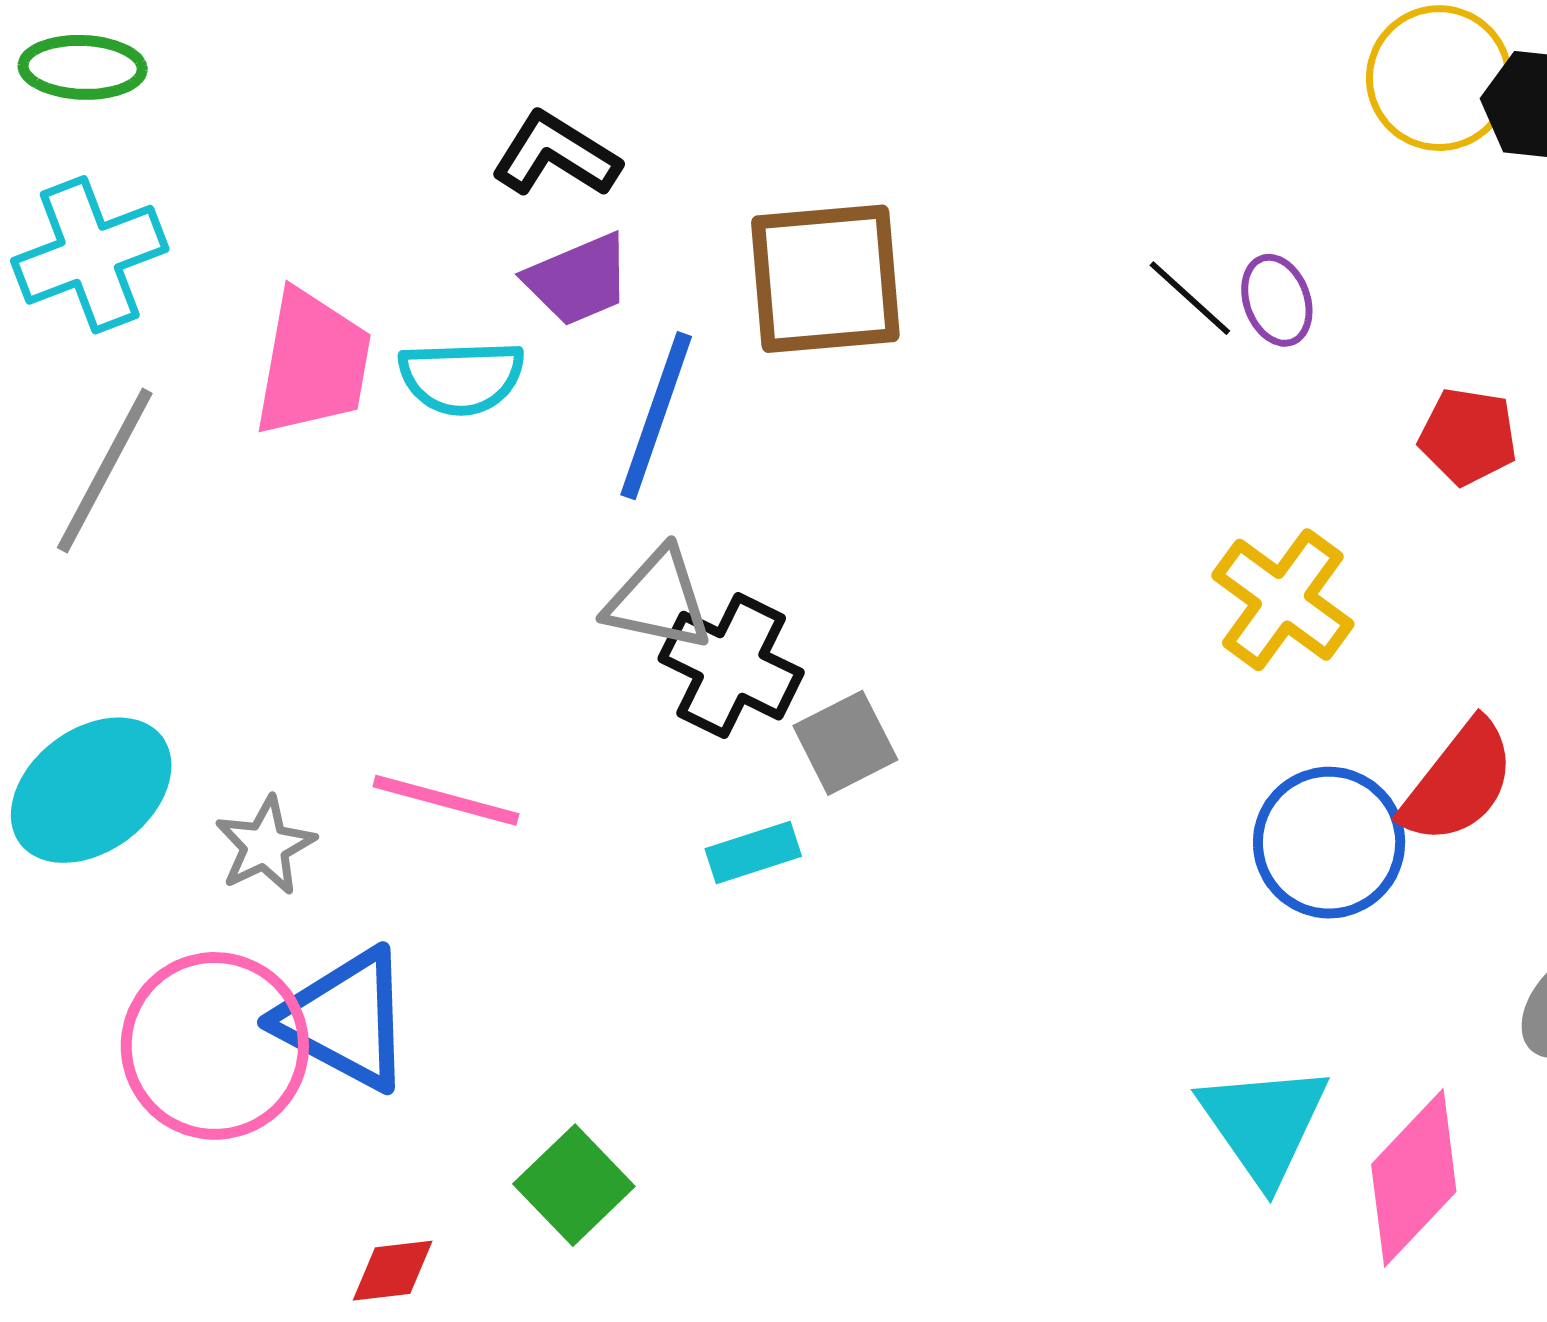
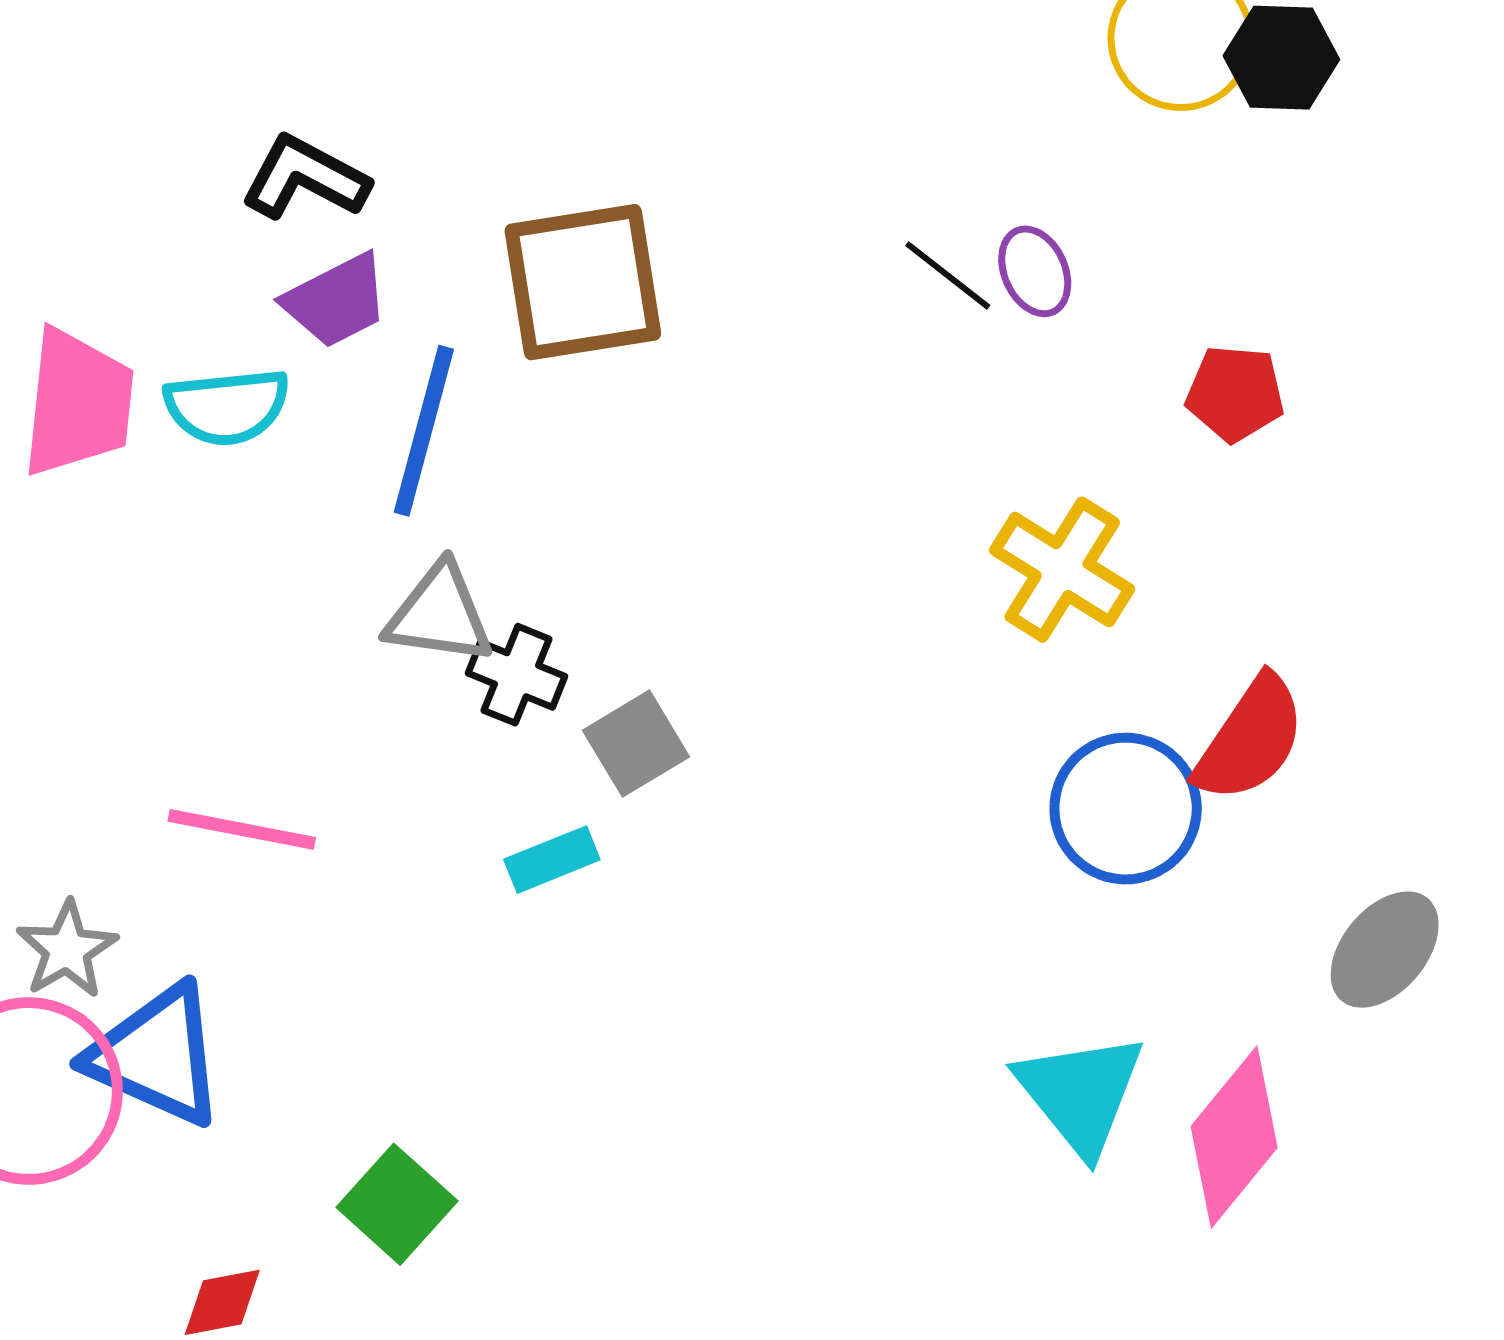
black cross: (731, 666) -> (517, 675), size x0.7
gray star: (265, 846) -> (67, 950), moved

